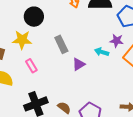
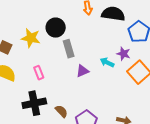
black circle: (34, 17) -> (56, 28), moved
pink rectangle: (31, 66) -> (39, 73), moved

